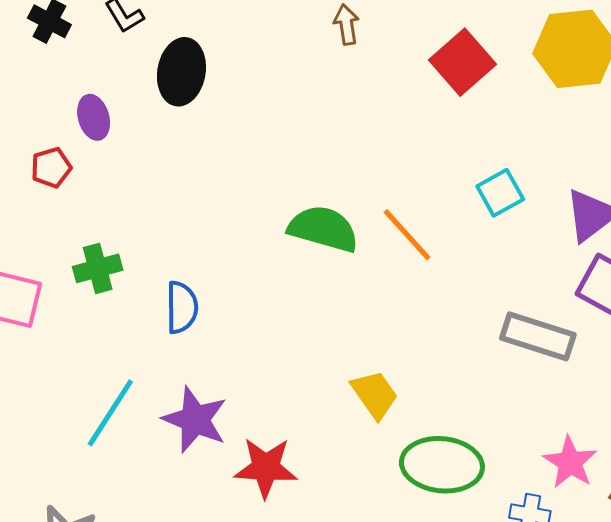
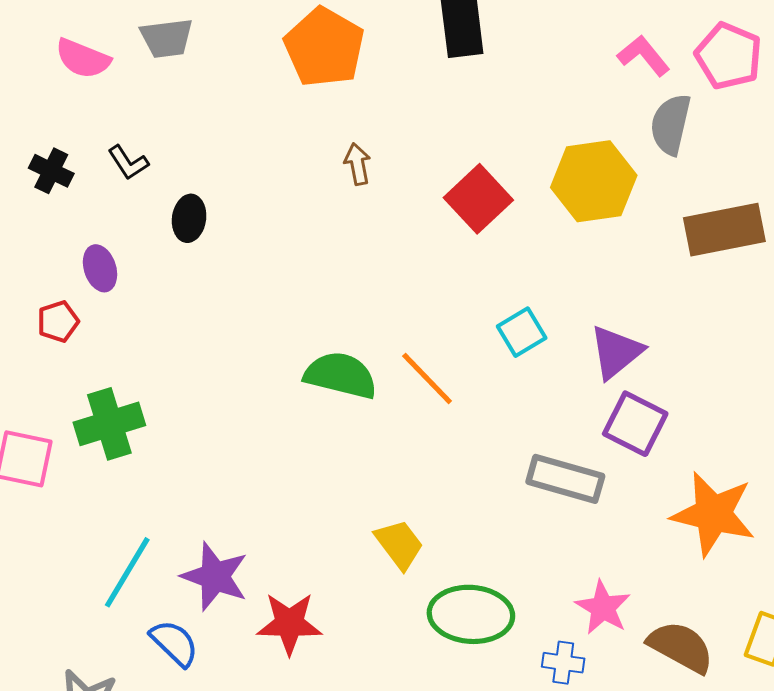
black ellipse: (181, 72) -> (189, 218), size x0.7
green cross: (98, 268) -> (109, 424), size x1.4
blue semicircle: (182, 307) -> (174, 643), moved, turned -44

